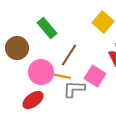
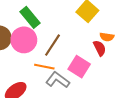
pink circle: (41, 72) -> (24, 40), moved
gray L-shape: (74, 89) -> (58, 80), turned 35

